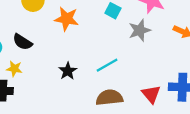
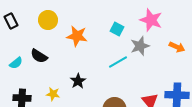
cyan line: (107, 65) -> (118, 62), moved
yellow star: (14, 69) -> (53, 94), moved

